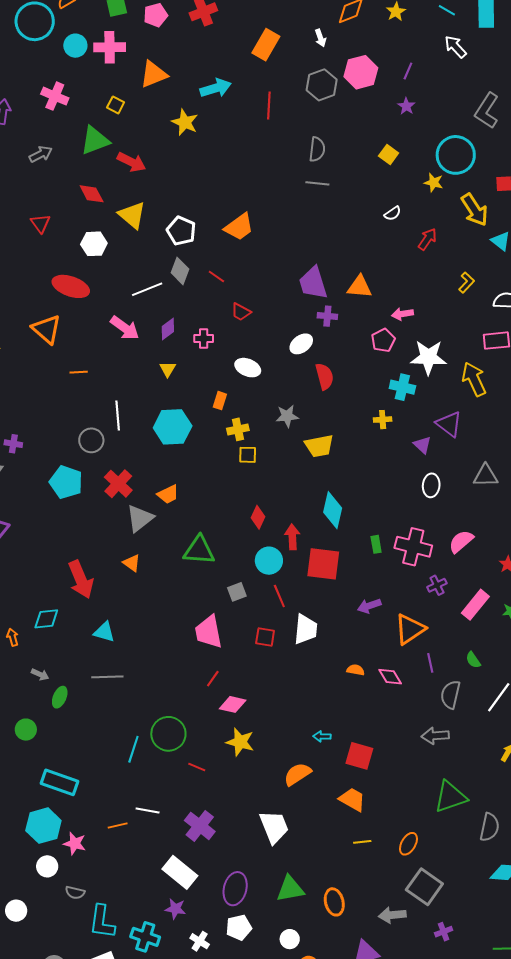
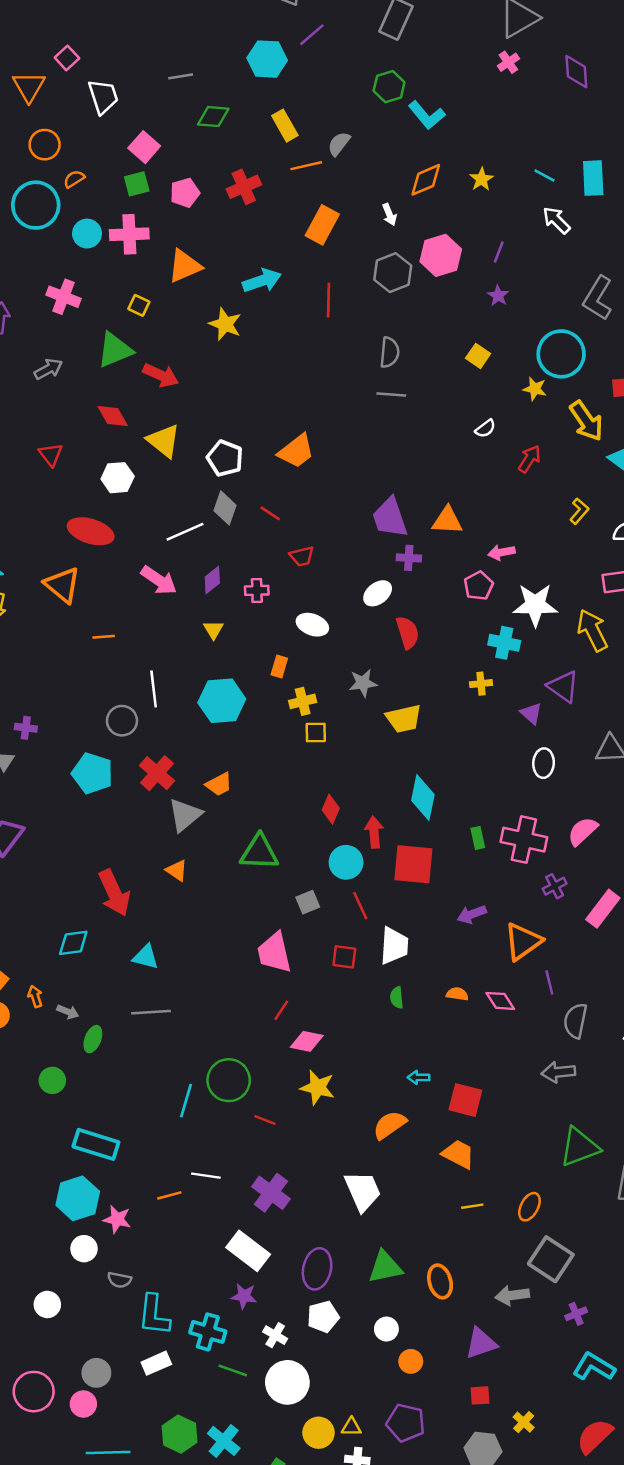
red trapezoid: (241, 312) -> (302, 556), turned -40
orange arrow: (13, 637) -> (35, 996), moved
green semicircle: (473, 660) -> (397, 998), moved, turned 30

